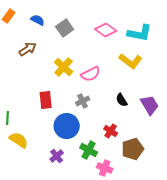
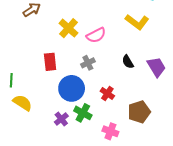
red cross: (111, 131) -> (107, 94), moved
green cross: (89, 150) -> (83, 113), moved

